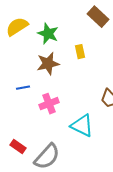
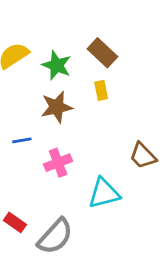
brown rectangle: (98, 17) -> (102, 53), moved
cyan triangle: (82, 126) -> (104, 193), turned -40

